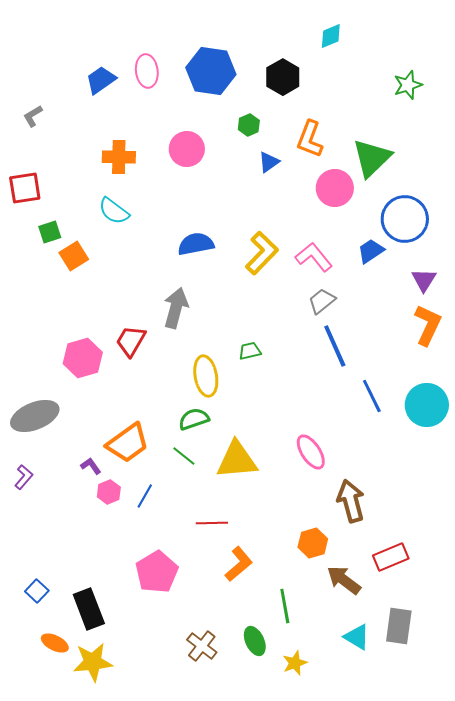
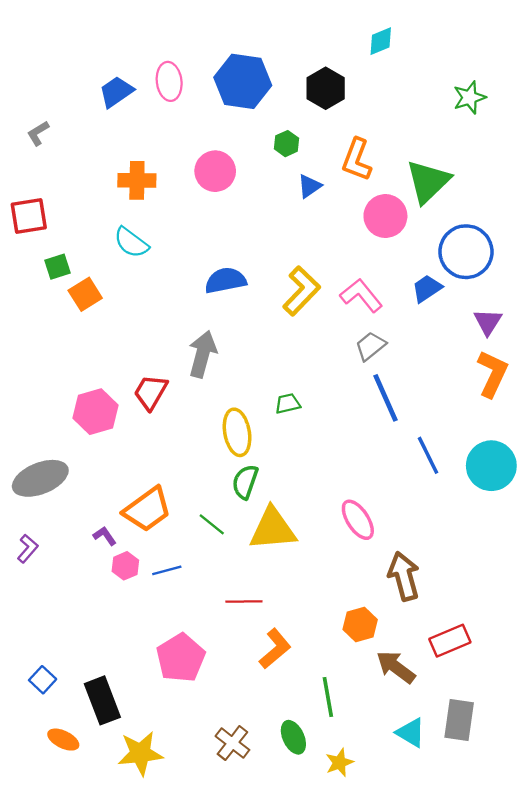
green semicircle: (194, 419) -> (245, 482), moved, turned -52
blue line: (145, 496) -> (167, 570), turned 45
yellow star: (93, 662) -> (140, 753), moved

